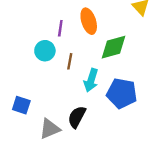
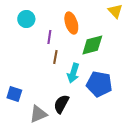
purple line: (60, 28) -> (49, 37), moved
cyan circle: (45, 51) -> (26, 19), moved

